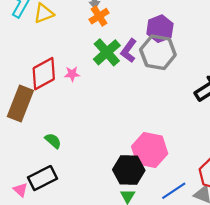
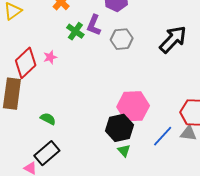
green cross: (107, 52) -> (75, 31), size x0.7
gray hexagon: (158, 52) -> (122, 39), moved, size x0.7

